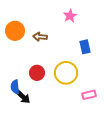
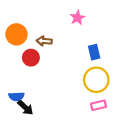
red circle: (37, 73) -> (31, 58), moved
yellow circle: (66, 73) -> (96, 80), moved
blue semicircle: (15, 87) -> (16, 96), turned -88

